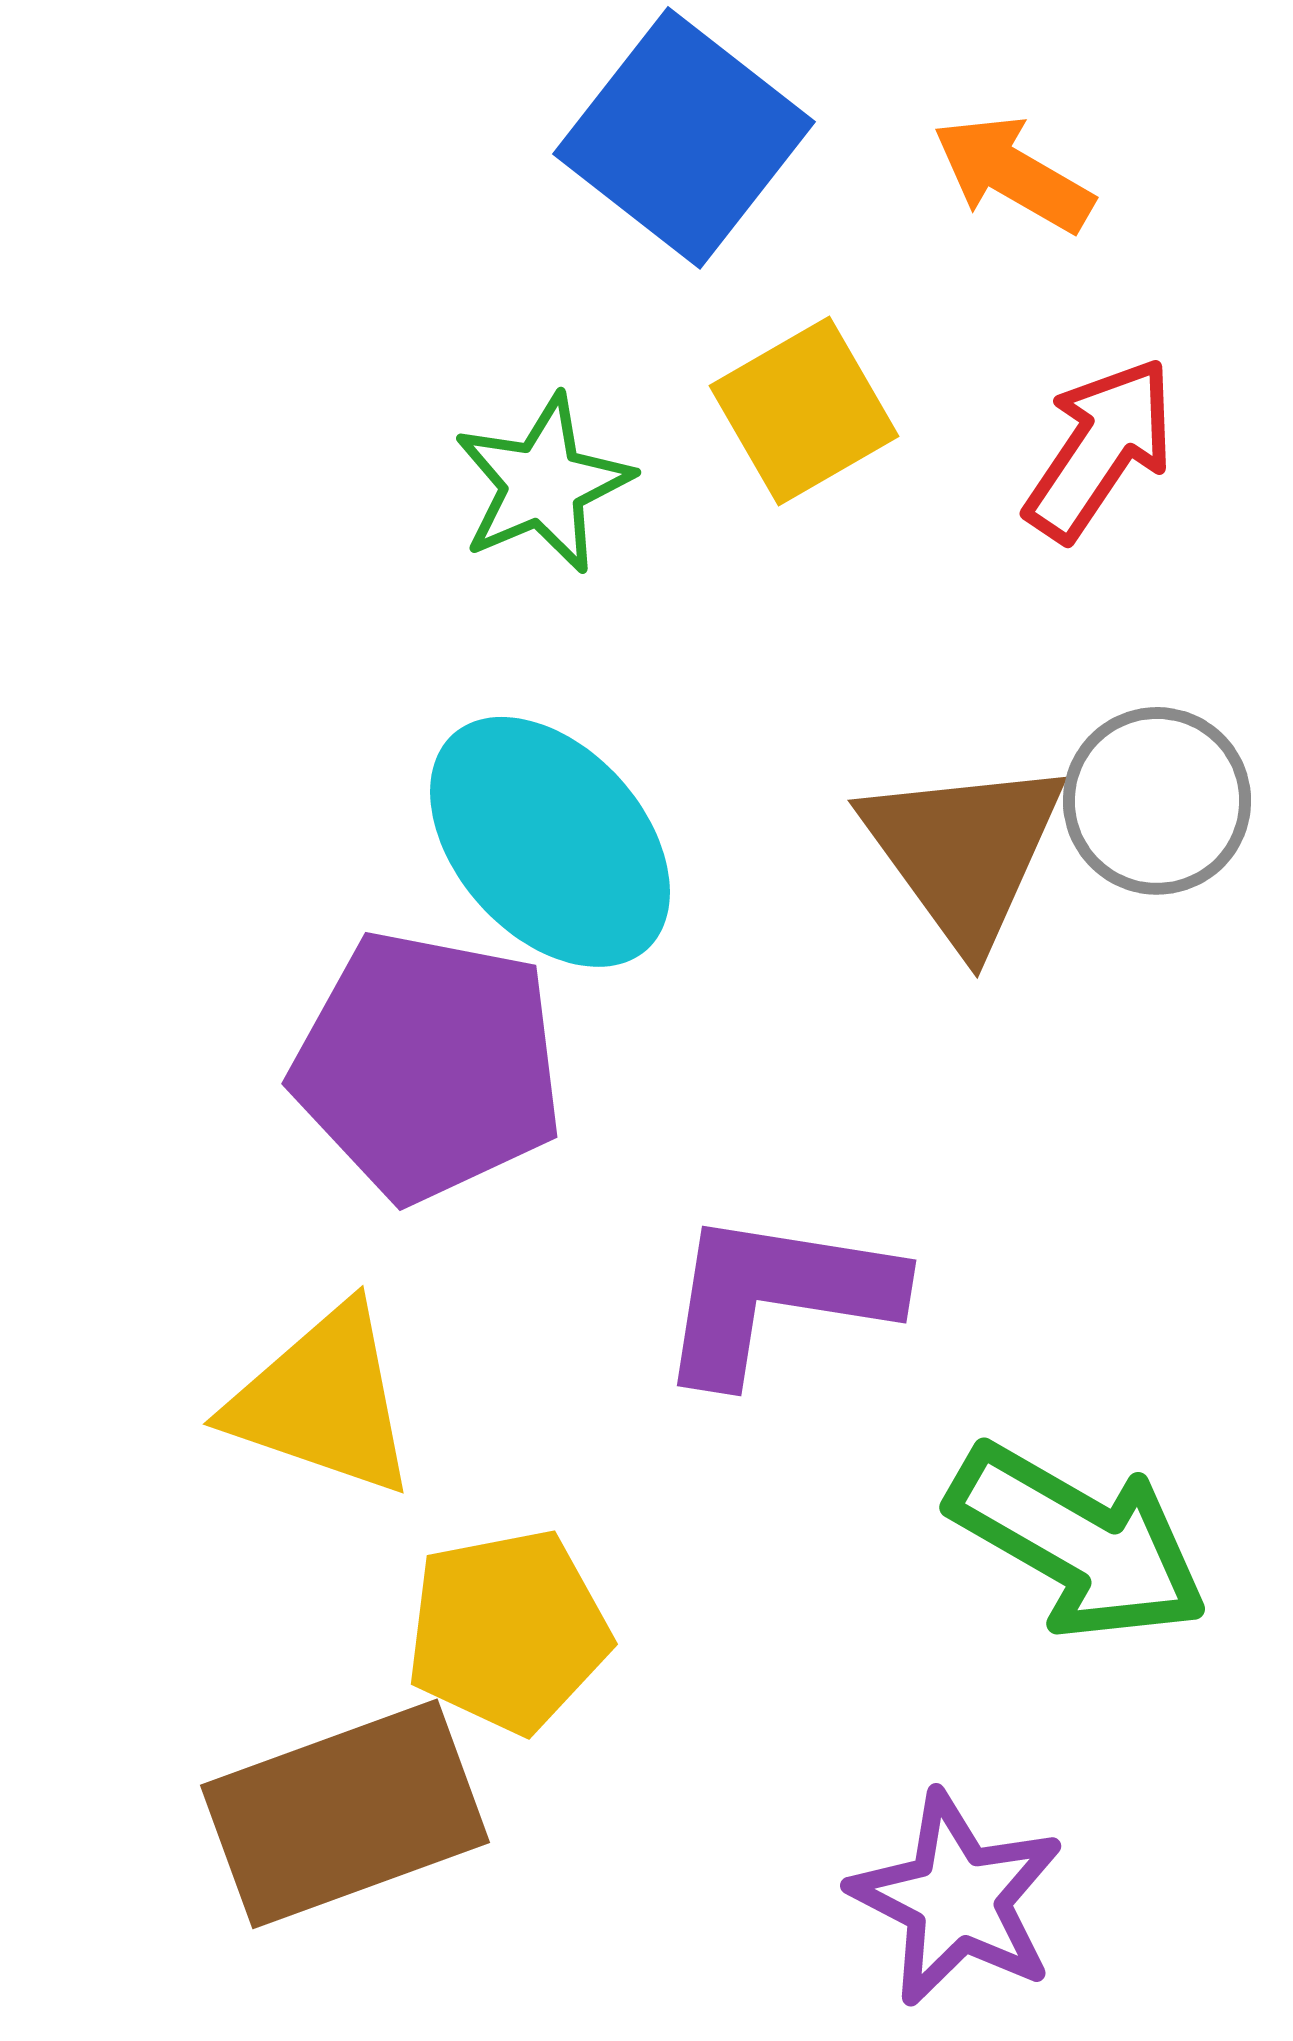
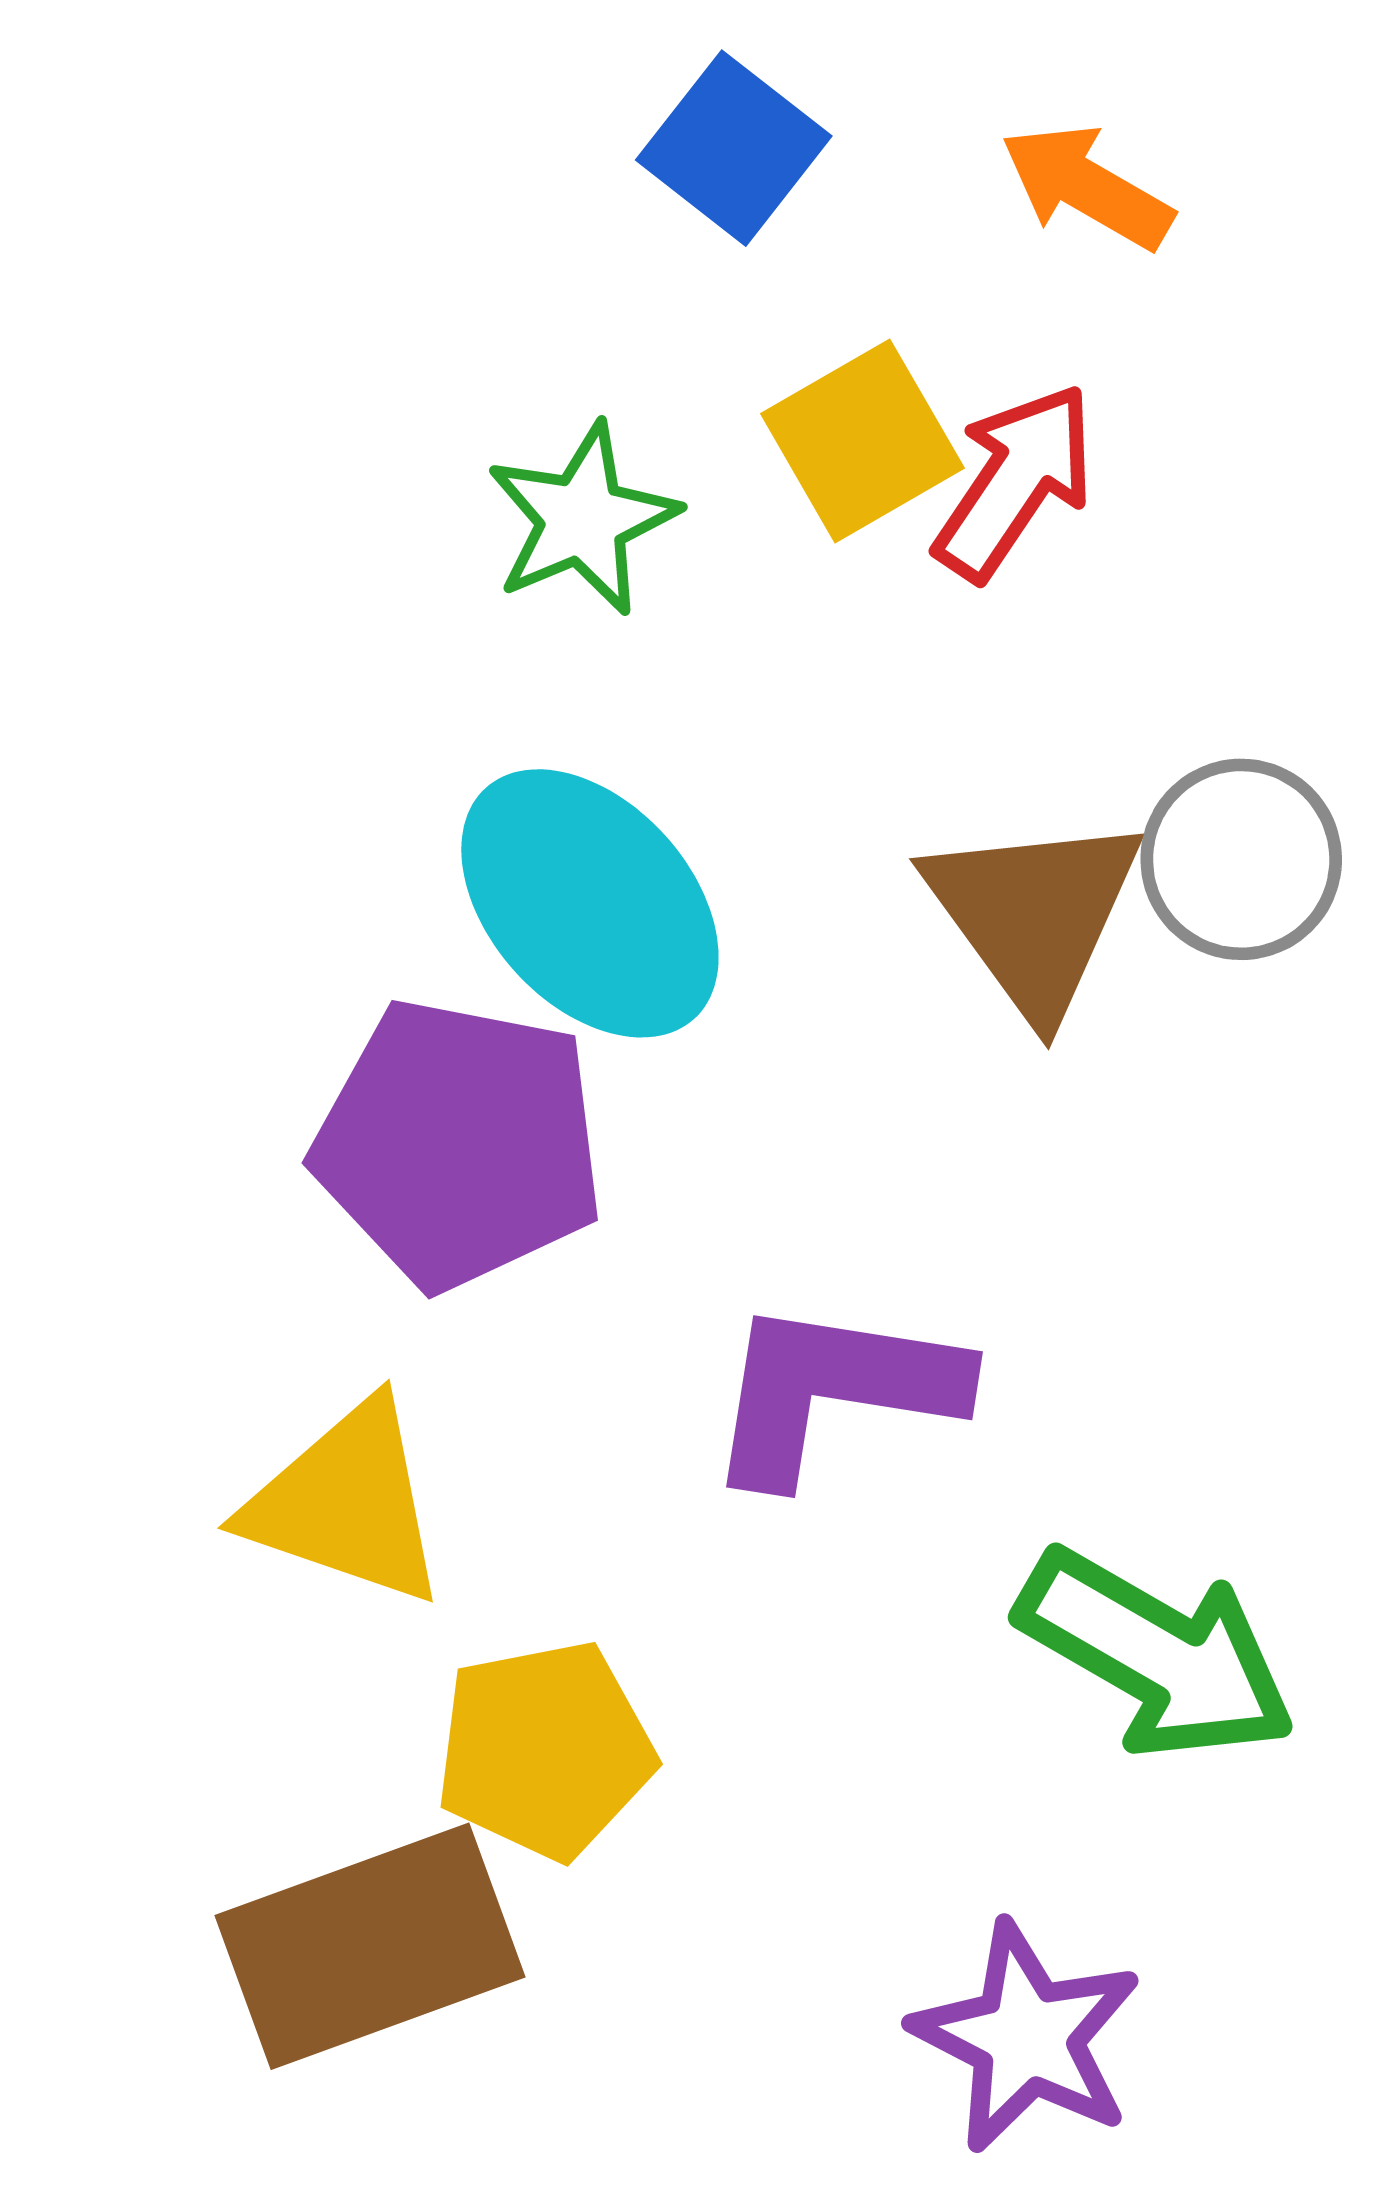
blue square: (684, 138) -> (734, 148), size x0.7
red arrow: (1100, 449) -> (1015, 482), moved

